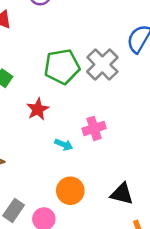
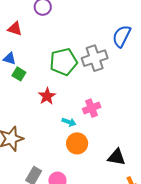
gray cross: (102, 64) -> (95, 58), turned 30
orange circle: (70, 191) -> (77, 143), moved

